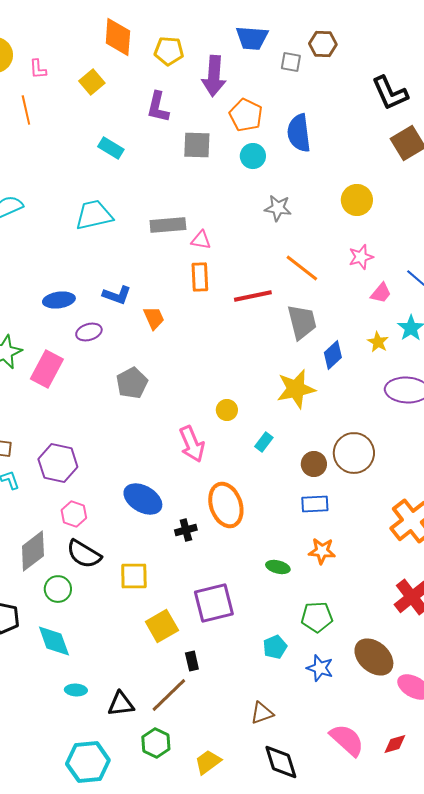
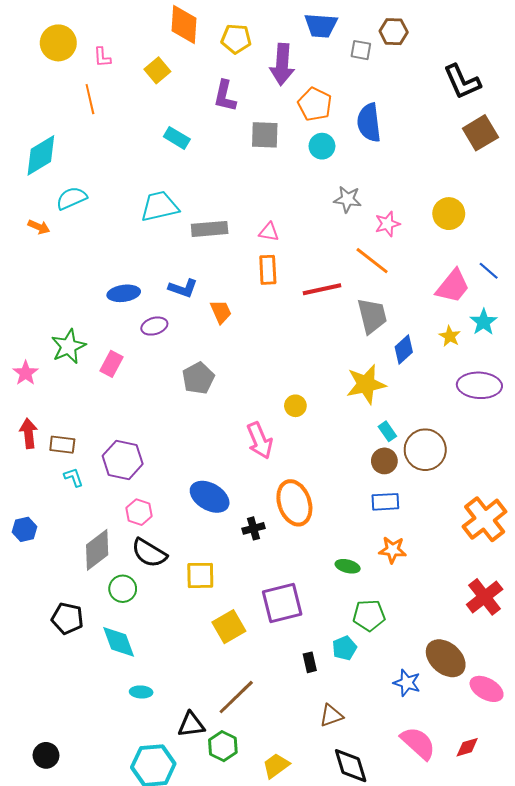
yellow circle: (357, 200) -> (449, 214), moved
gray rectangle: (168, 225) -> (210, 229), moved
pink star: (361, 257) -> (387, 224), moved
pink trapezoid: (381, 293) -> (453, 286), size x1.6
pink rectangle: (47, 369) -> (111, 364), size x0.7
cyan rectangle: (264, 442) -> (387, 431), moved, turned -72
green pentagon: (317, 617) -> (369, 615), moved
black rectangle: (192, 661) -> (310, 662), moved
blue star: (320, 668) -> (407, 683), moved
black triangle: (121, 704) -> (191, 725), moved

